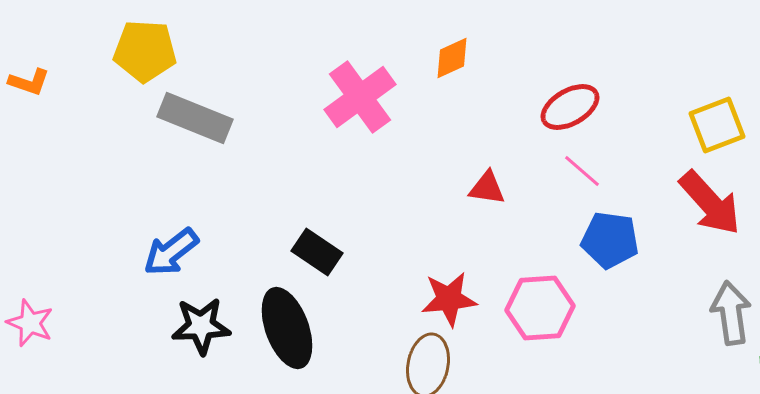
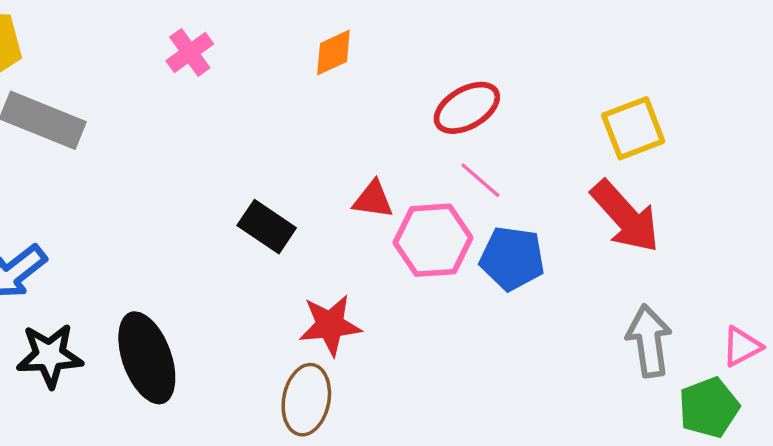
pink cross: (360, 97) -> (190, 52), moved, size x0.6
black rectangle: (317, 252) -> (267, 227), moved
pink hexagon: (540, 308) -> (433, 240), moved

